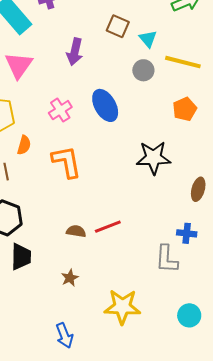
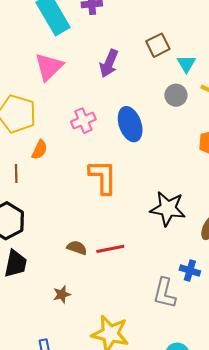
brown square: (118, 26) -> (158, 45), turned 30
black star: (153, 158) -> (168, 209), moved
orange L-shape: (67, 162) -> (103, 177), moved

